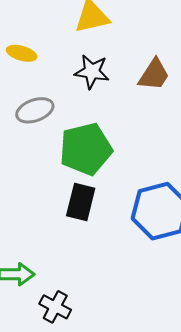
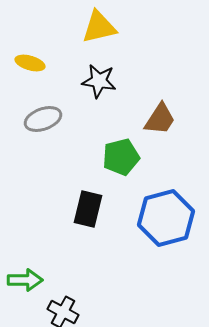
brown trapezoid: (154, 75) -> (160, 119), moved
green pentagon: (86, 149) -> (121, 157), moved, size x0.7

